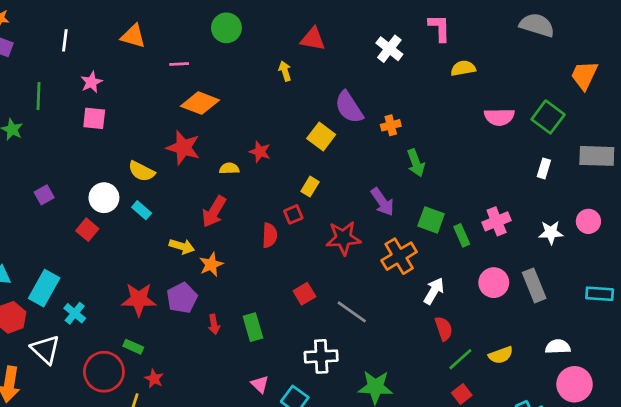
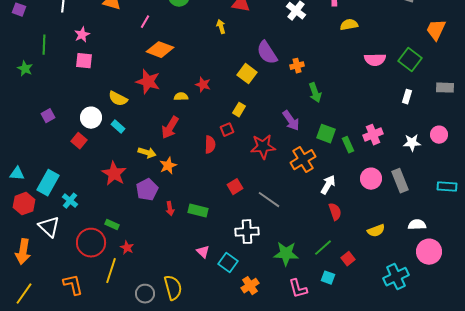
pink line: (179, 64) -> (145, 22), turned -56
gray rectangle: (597, 156) -> (445, 88), size x0.7
red star: (139, 299) -> (114, 174), moved, turned 30
green rectangle: (253, 327) -> (198, 211), turned -60
green line: (460, 359) -> (323, 248), moved

